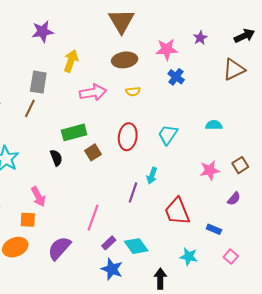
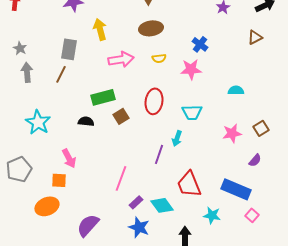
pink star: (167, 49) -> (191, 69), moved
yellow arrow: (71, 61) -> (100, 29), turned -35
brown triangle: (234, 69) -> (255, 37), size x0.7
cyan trapezoid: (168, 135) -> (192, 112), moved, turned -125
black semicircle: (56, 158) -> (86, 121), turned -63
red trapezoid: (177, 211) -> (189, 184), moved
blue rectangle: (214, 229) -> (236, 189), size x2.0
purple semicircle: (59, 248) -> (88, 225), moved

